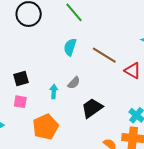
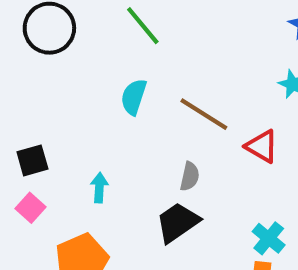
gray semicircle: (74, 83) -> (190, 176), moved, turned -32
pink square: (20, 102) -> (31, 208), turned 32

